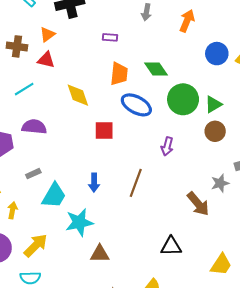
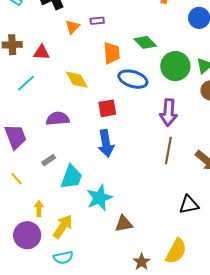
orange triangle: (47, 34) -> (72, 27), moved
purple semicircle: (34, 127) -> (58, 119), moved
purple arrow: (167, 146) -> (169, 112), size x1.5
blue arrow: (94, 183) -> (106, 143), moved, size x1.5
brown line: (136, 183) -> (168, 150), moved
yellow arrow: (12, 210) -> (39, 209), moved

